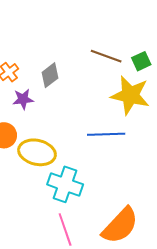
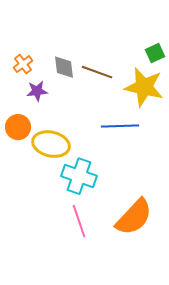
brown line: (106, 56) -> (97, 72), moved
gray diamond: (50, 75) -> (64, 67), turned -60

